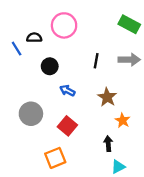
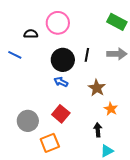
blue line: (17, 49) -> (15, 55), moved, turned -32
black circle: (50, 66) -> (63, 60), moved, size x1.5
gray circle: (31, 114) -> (28, 121), moved

